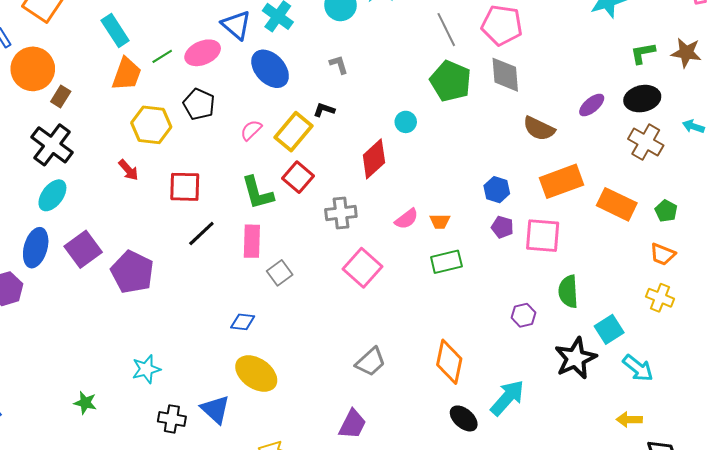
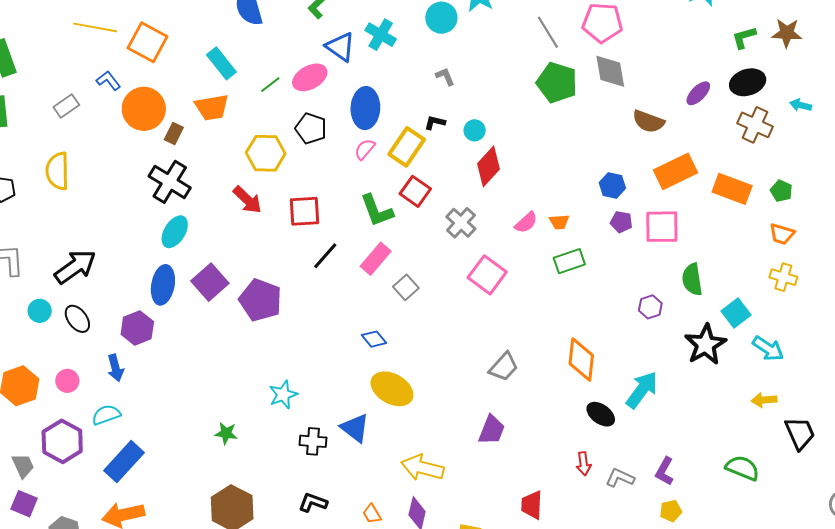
blue ellipse: (270, 69) -> (365, 108), moved, turned 51
orange trapezoid: (127, 74) -> (212, 107), moved, turned 66
cyan circle: (406, 122) -> (475, 130), moved
red arrow: (128, 170) -> (247, 200), size x1.4
gray cross: (341, 213) -> (461, 223), turned -36
pink rectangle: (252, 241) -> (376, 259), turned 44
blue diamond: (243, 322) -> (374, 339), turned 50

